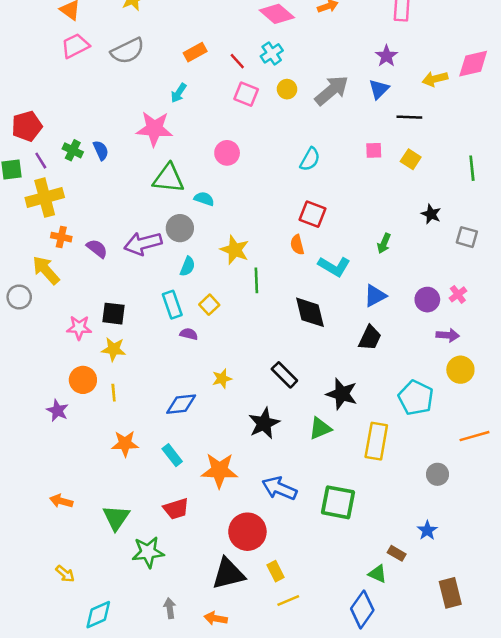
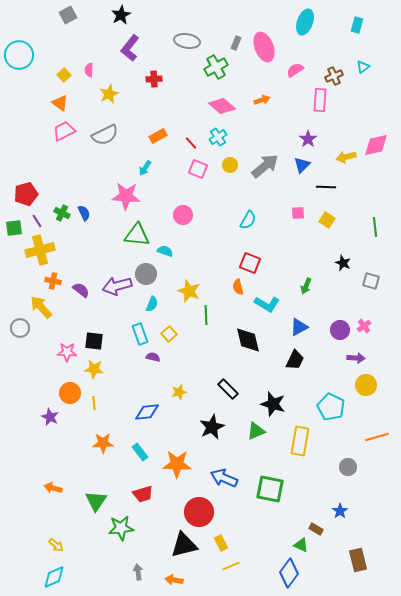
cyan diamond: (98, 615) -> (54, 577), moved

